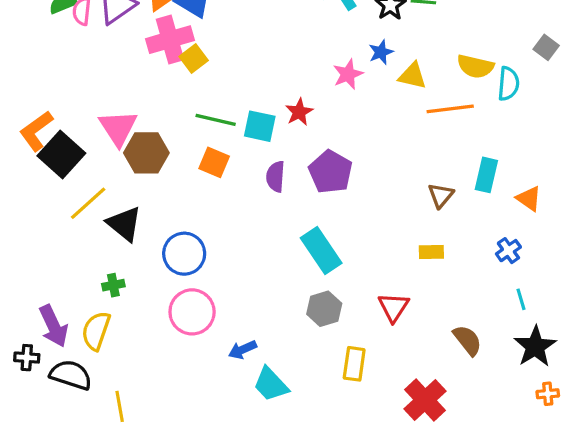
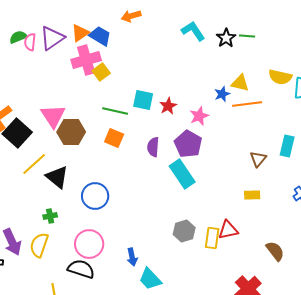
blue star: (381, 52) -> (222, 94), moved
pink star: (348, 74) -> (199, 116), moved
orange line: (450, 109) -> (247, 104), moved
cyan square: (260, 126) -> (143, 100), moved
cyan rectangle: (321, 251) -> (182, 174), moved
red triangle: (394, 307) -> (228, 230), turned 45
pink circle: (192, 312) -> (89, 244), moved
blue arrow: (242, 350) -> (132, 257), turned -78
yellow rectangle: (354, 364) -> (212, 238), moved
black semicircle: (71, 375) -> (81, 269), moved

